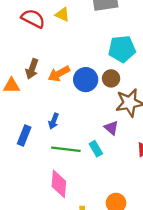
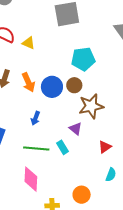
yellow triangle: (62, 14) -> (29, 43), moved
orange arrow: (59, 74) -> (28, 82), turned -84
blue arrow: (54, 121) -> (35, 118), moved

